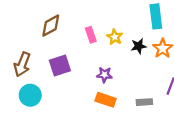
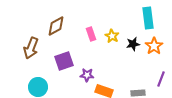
brown arrow: (22, 64) -> (31, 48), moved
purple star: (104, 75) -> (87, 75), moved

